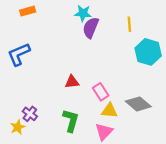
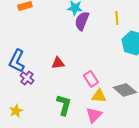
blue L-shape: (19, 54) -> (17, 61), moved, turned -40
red triangle: (72, 82) -> (58, 63), moved
purple cross: (30, 114) -> (27, 78), moved

